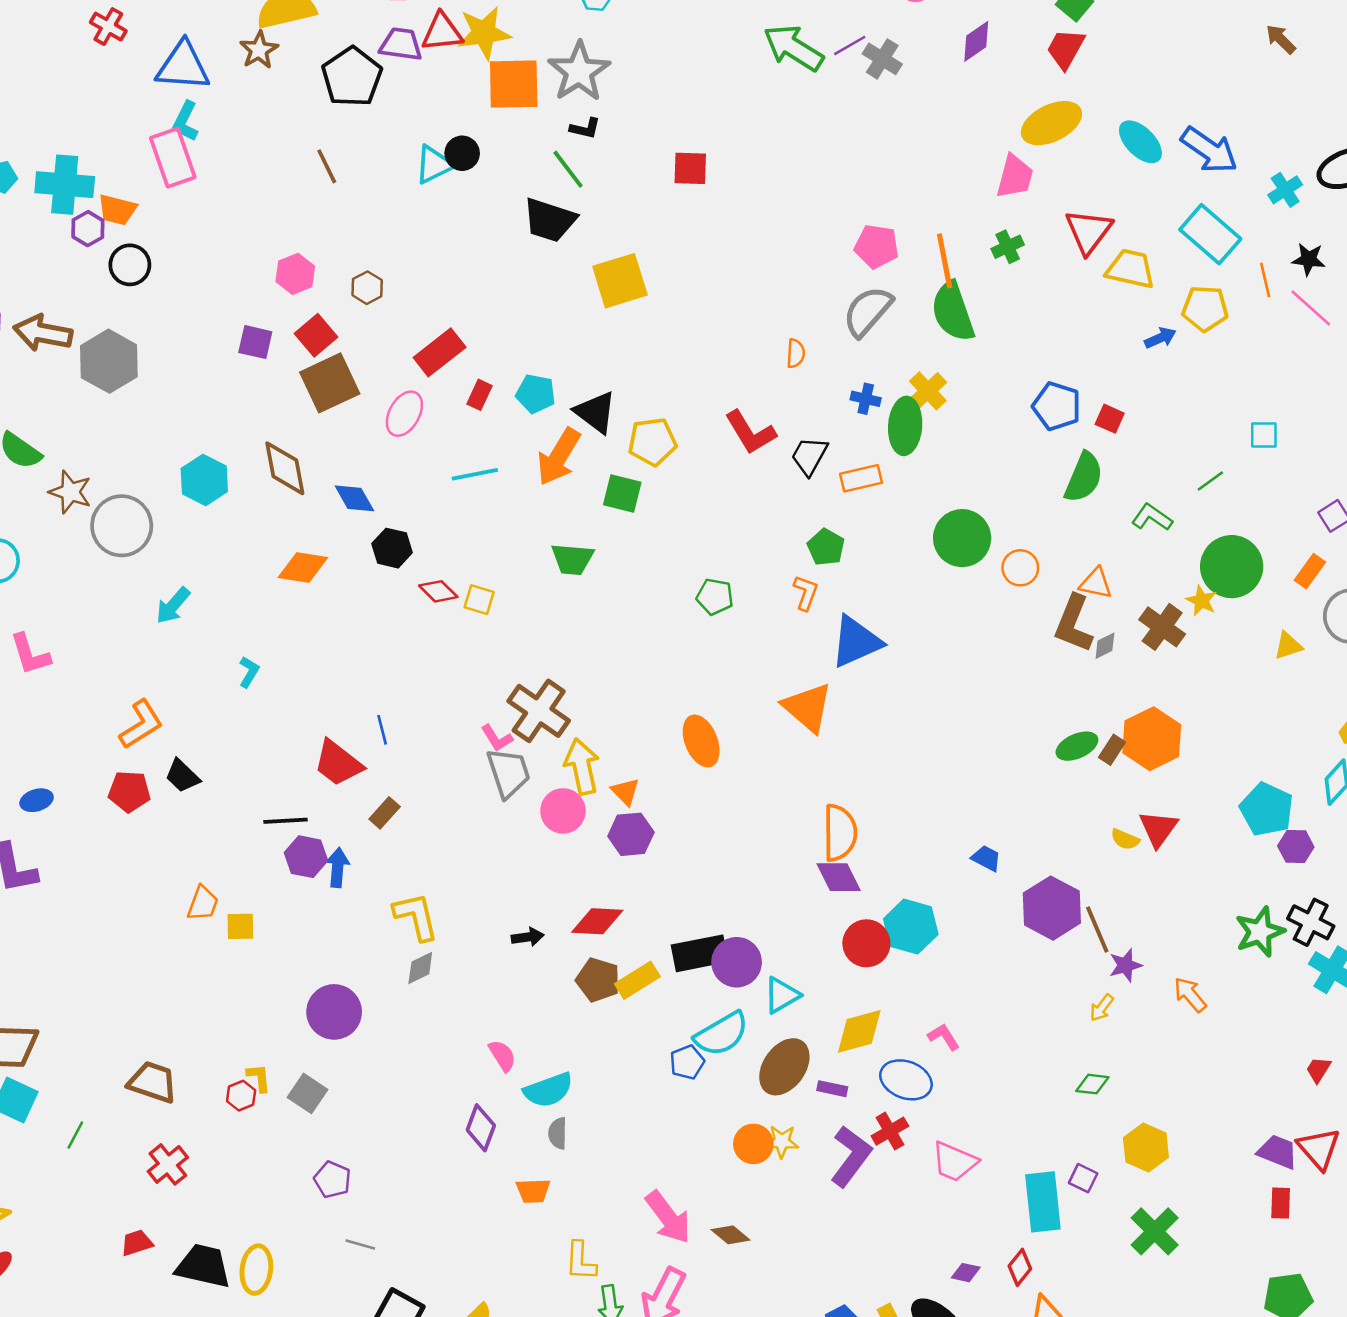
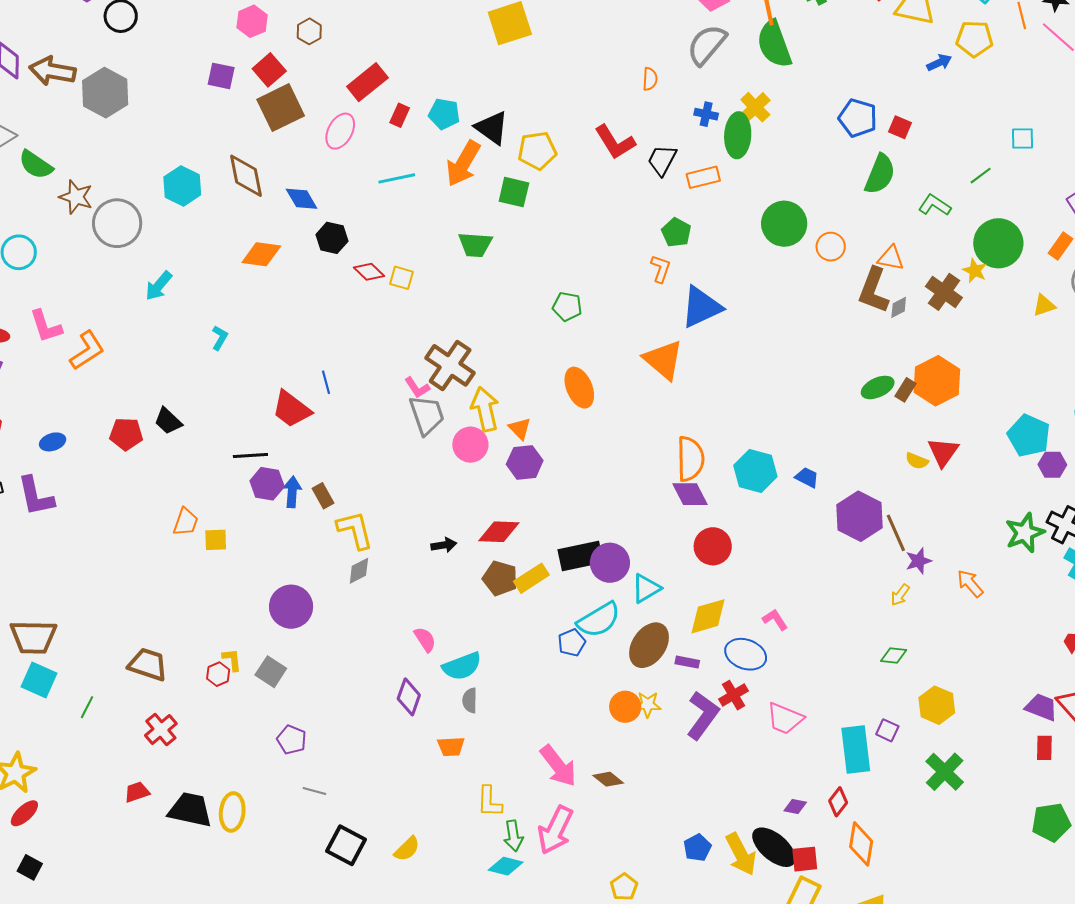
green pentagon: (715, 597) -> (567, 306), moved
orange L-shape: (141, 724) -> (87, 350), moved
brown rectangle: (385, 813) -> (323, 496), moved, turned -70
cyan hexagon: (911, 927) -> (755, 471), moved

